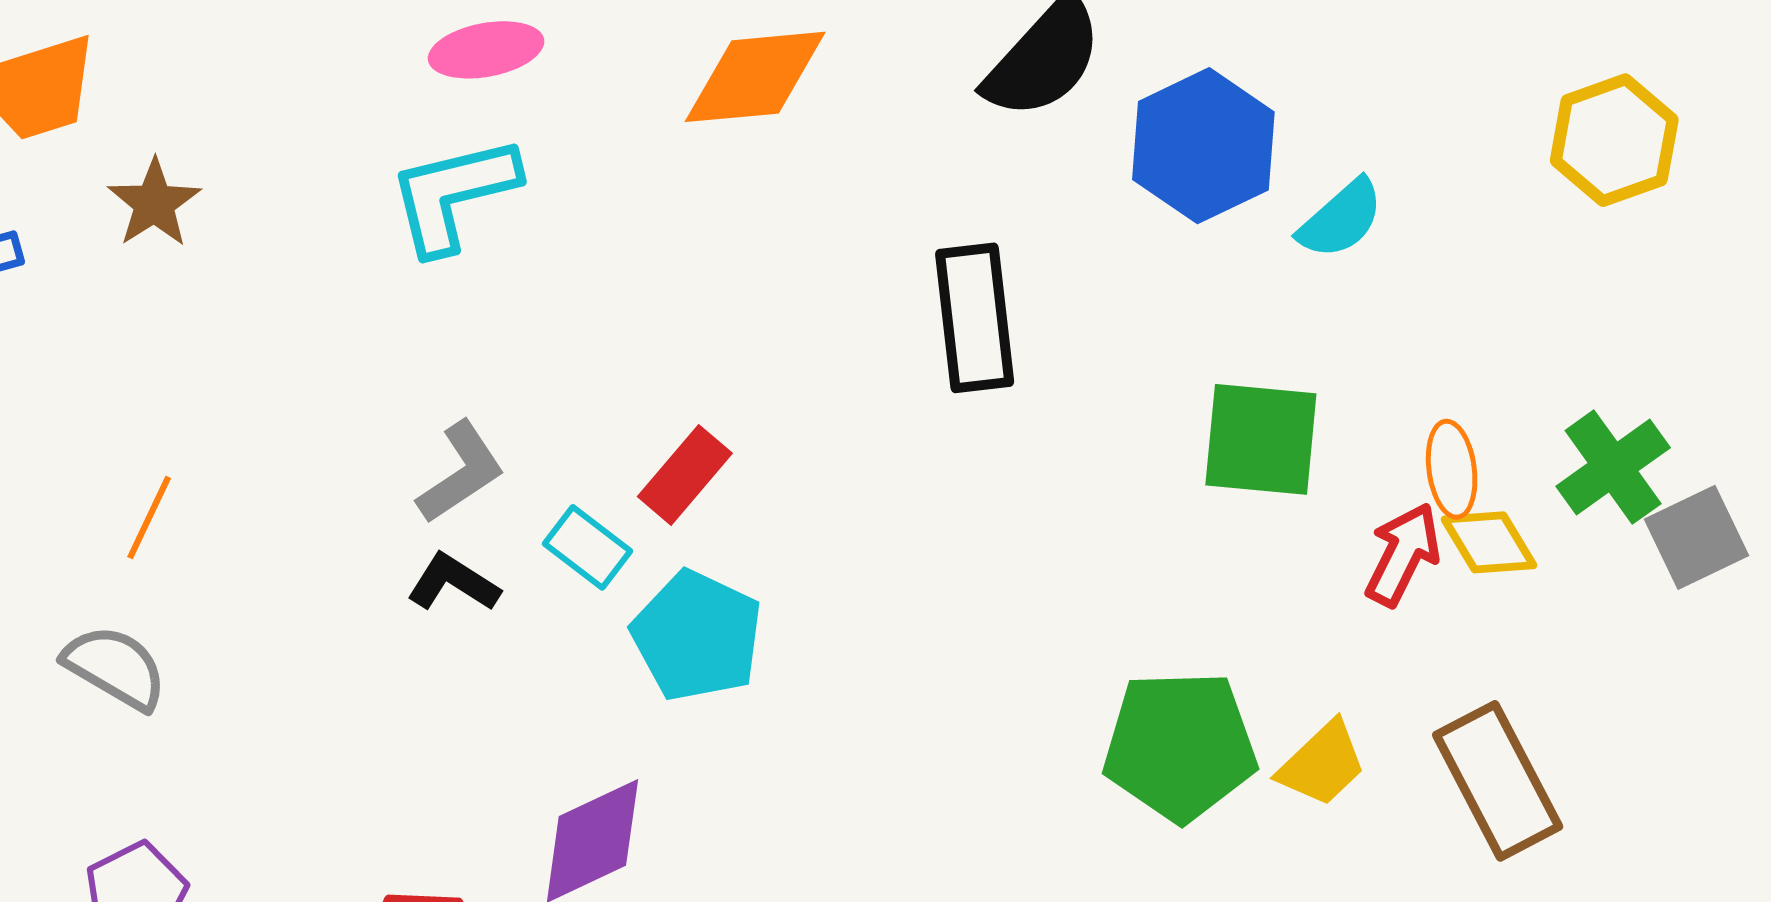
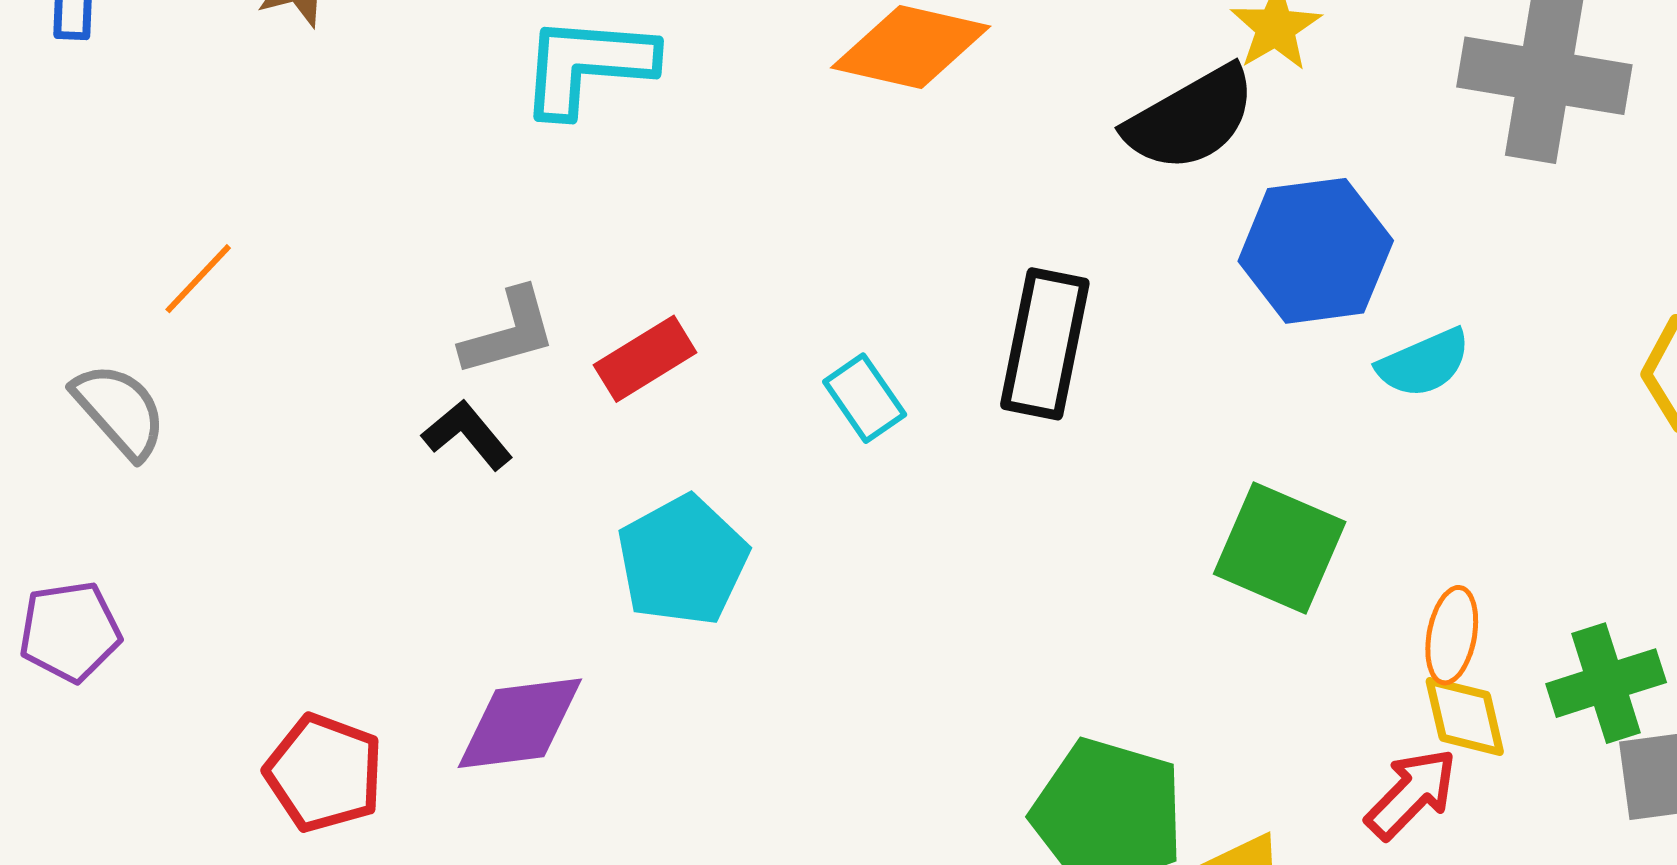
red rectangle: (685, 475) -> (645, 359), moved
cyan rectangle: (588, 547) -> (865, 398), moved
red arrow: (1403, 554) -> (1411, 794), moved

